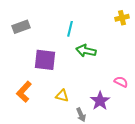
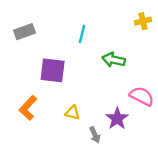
green arrow: (86, 51) -> (114, 60), moved
pink semicircle: (121, 82) -> (142, 96), size x1.5

